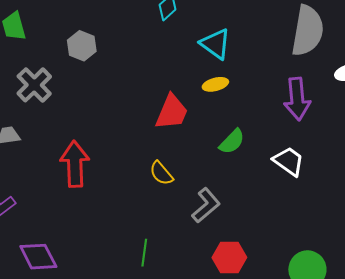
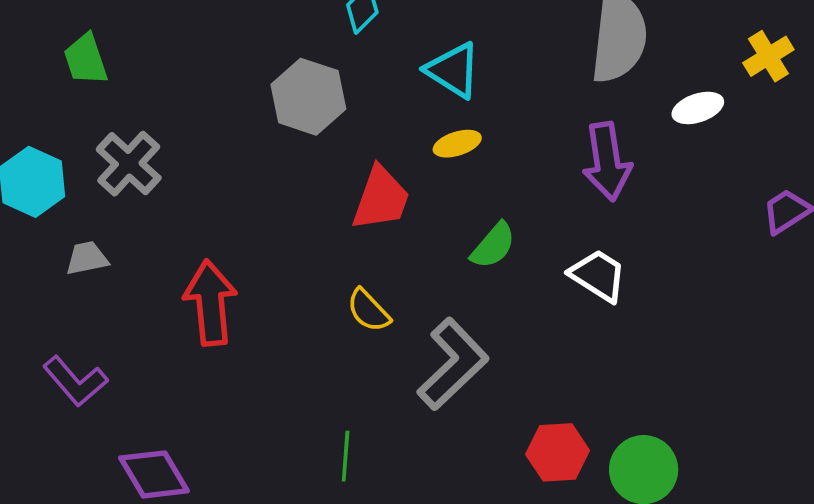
gray hexagon: (82, 46) -> (308, 97), moved, size x1.4
gray L-shape: (206, 205) -> (453, 364), size x1.4
red hexagon: (229, 257) -> (558, 452), moved

